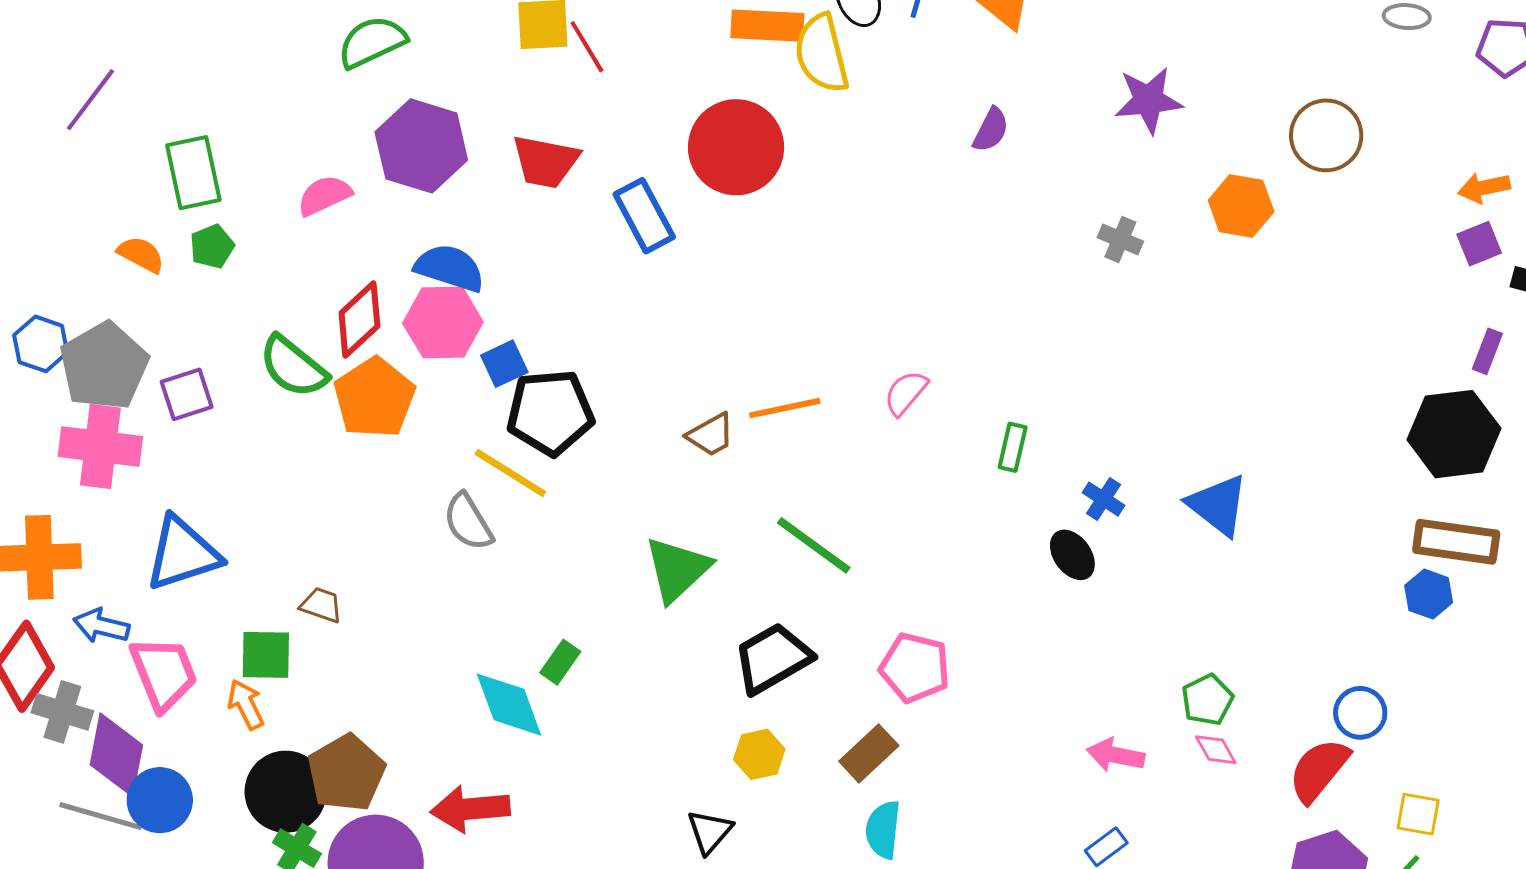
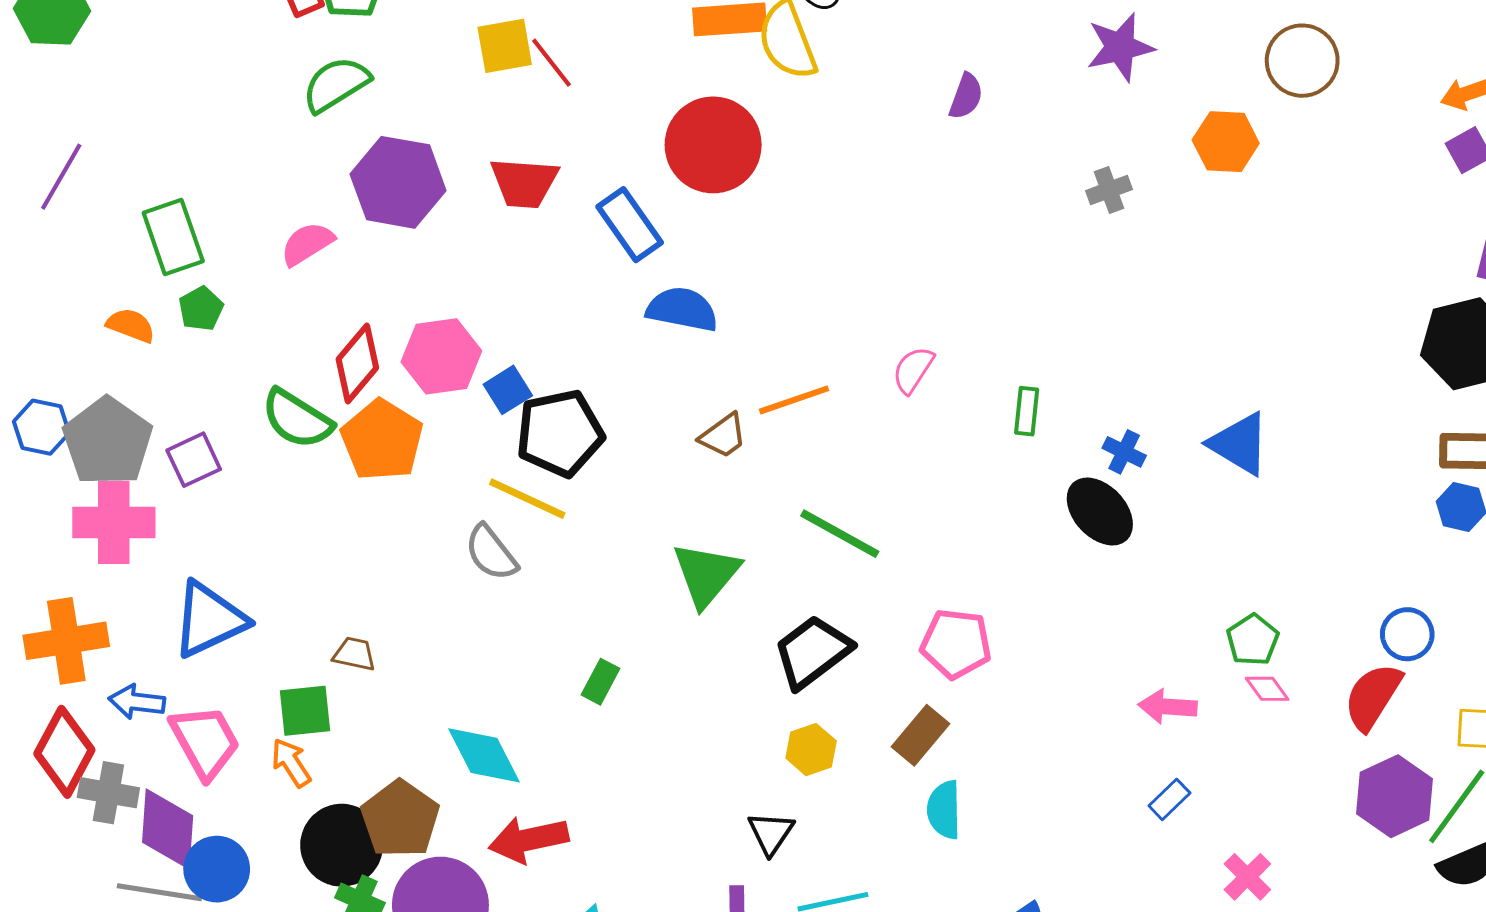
gray cross: (1120, 239) -> (1109, 190), turned -36
blue semicircle: (450, 268) -> (682, 309), moved
black ellipse: (1072, 555) -> (1100, 512), size x1.4
cyan diamond: (509, 705) -> (484, 755), moved

